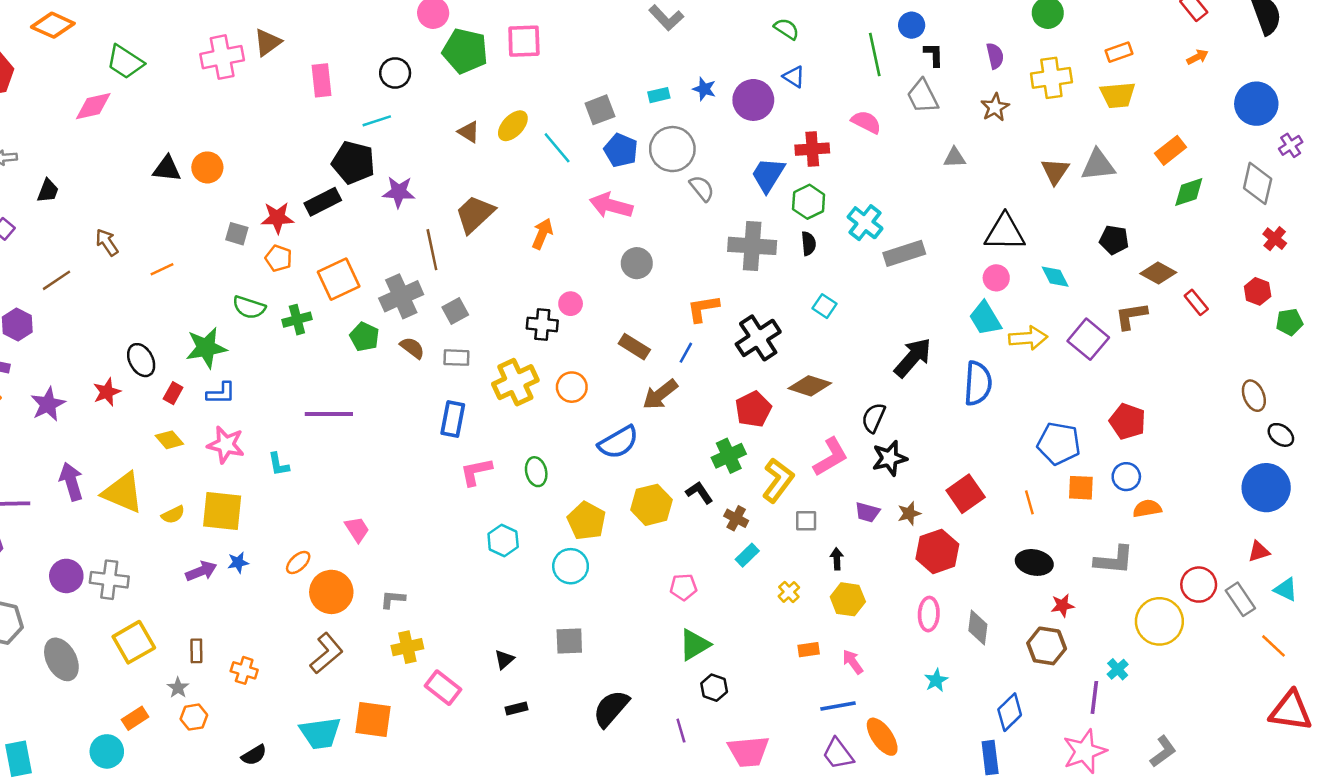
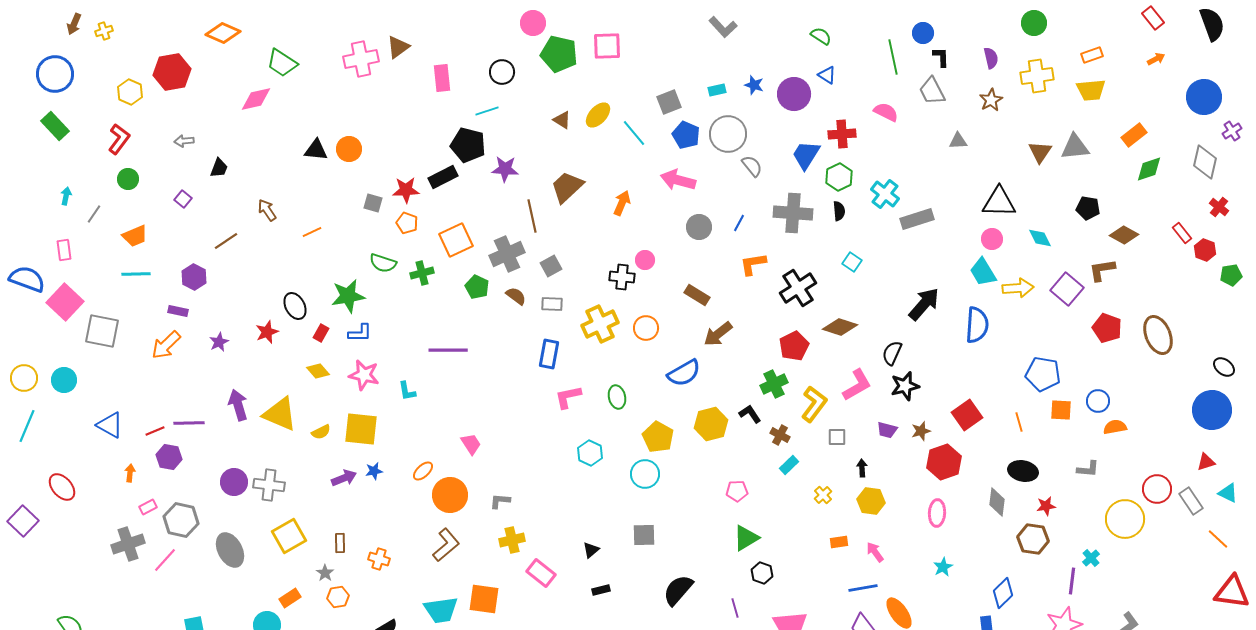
red rectangle: (1196, 302) -> (1182, 233), moved
blue line: (686, 353) -> (739, 223), moved
brown ellipse: (1254, 396) -> (1158, 335), moved, size x1.5
purple star: (48, 404) -> (219, 342), size x0.7
red pentagon: (1128, 421) -> (1107, 328), moved
gray L-shape: (1114, 560) -> (1088, 469), size x0.7
gray diamond: (978, 628) -> (997, 502), moved

